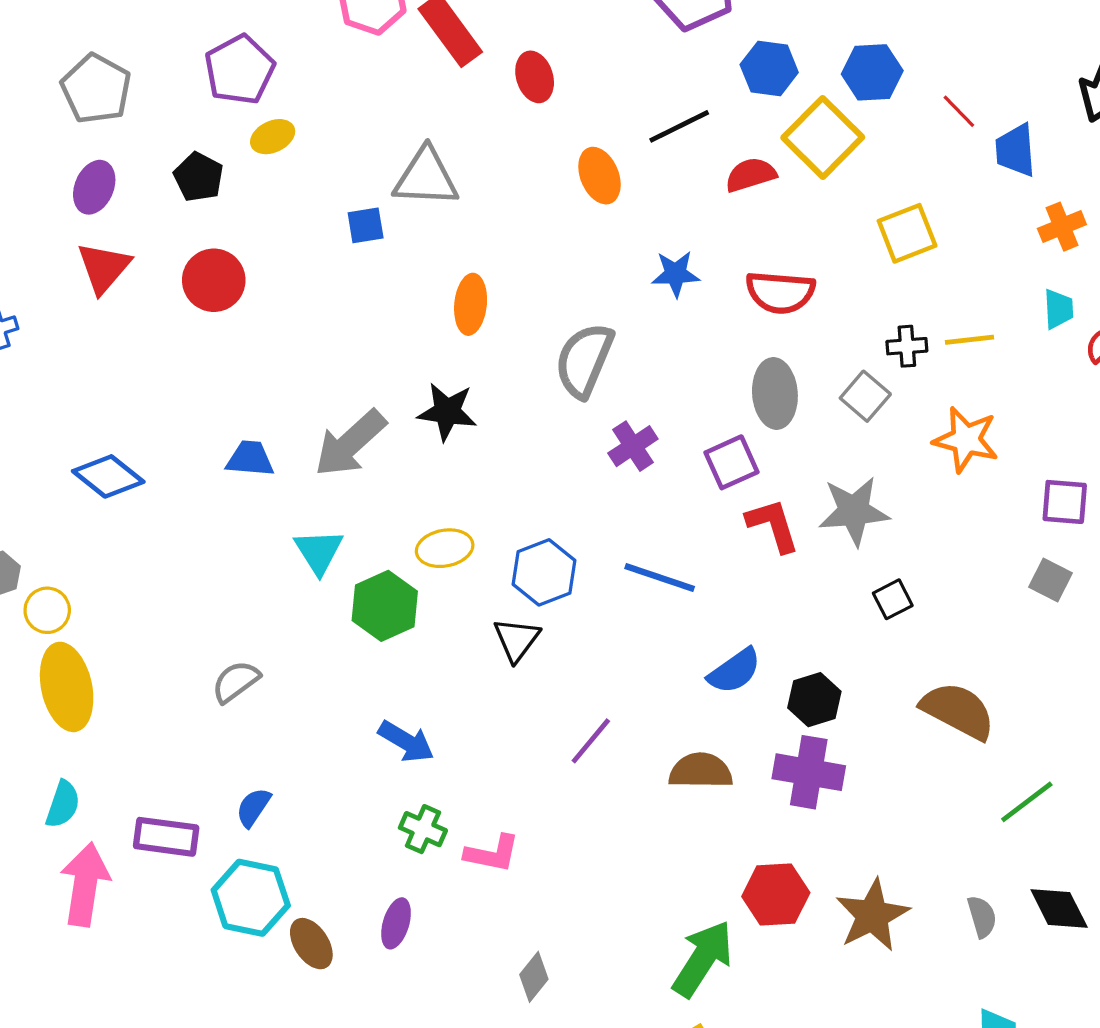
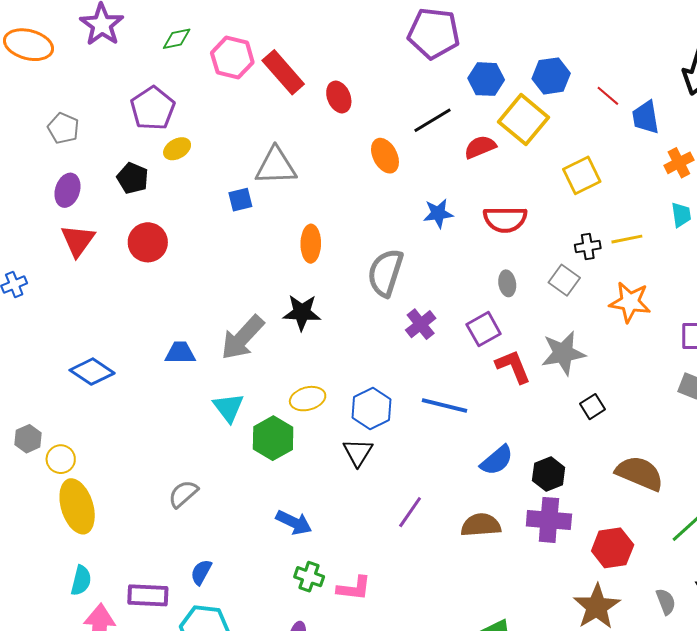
gray pentagon: (96, 89) -> (63, 128), size x0.7
gray ellipse: (775, 393) -> (507, 283), size x0.6
red hexagon: (776, 895) -> (613, 548), moved

